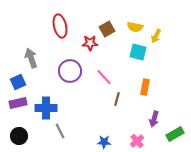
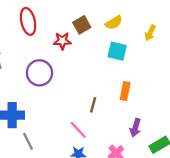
yellow semicircle: (135, 27) -> (114, 23), turned -42
yellow arrow: (156, 36) -> (150, 33), moved
pink line: (104, 77) -> (78, 130), moved

